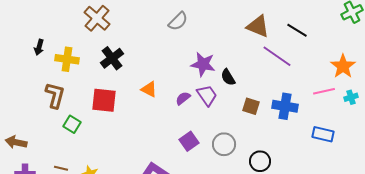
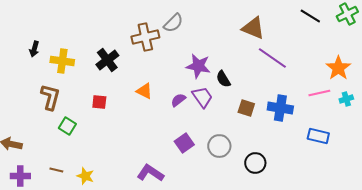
brown cross: (97, 18) -> (145, 37), moved, turned 36
black line: (297, 30) -> (310, 16), moved
red square: (104, 100) -> (99, 102), size x0.6

